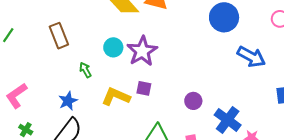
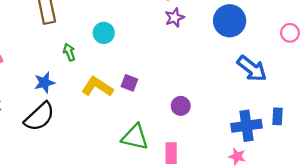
purple star: (142, 51) -> (175, 18), moved, size x0.6
blue cross: (228, 120) -> (246, 126), moved, turned 36

